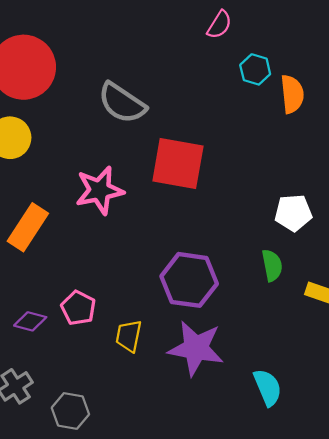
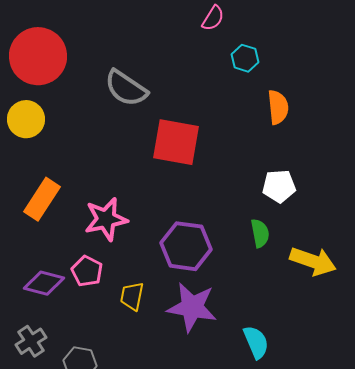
orange semicircle: (292, 94) -> (278, 107), moved
pink star: (100, 190) -> (106, 219), moved
purple diamond: (30, 321) -> (44, 283), size x1.4

